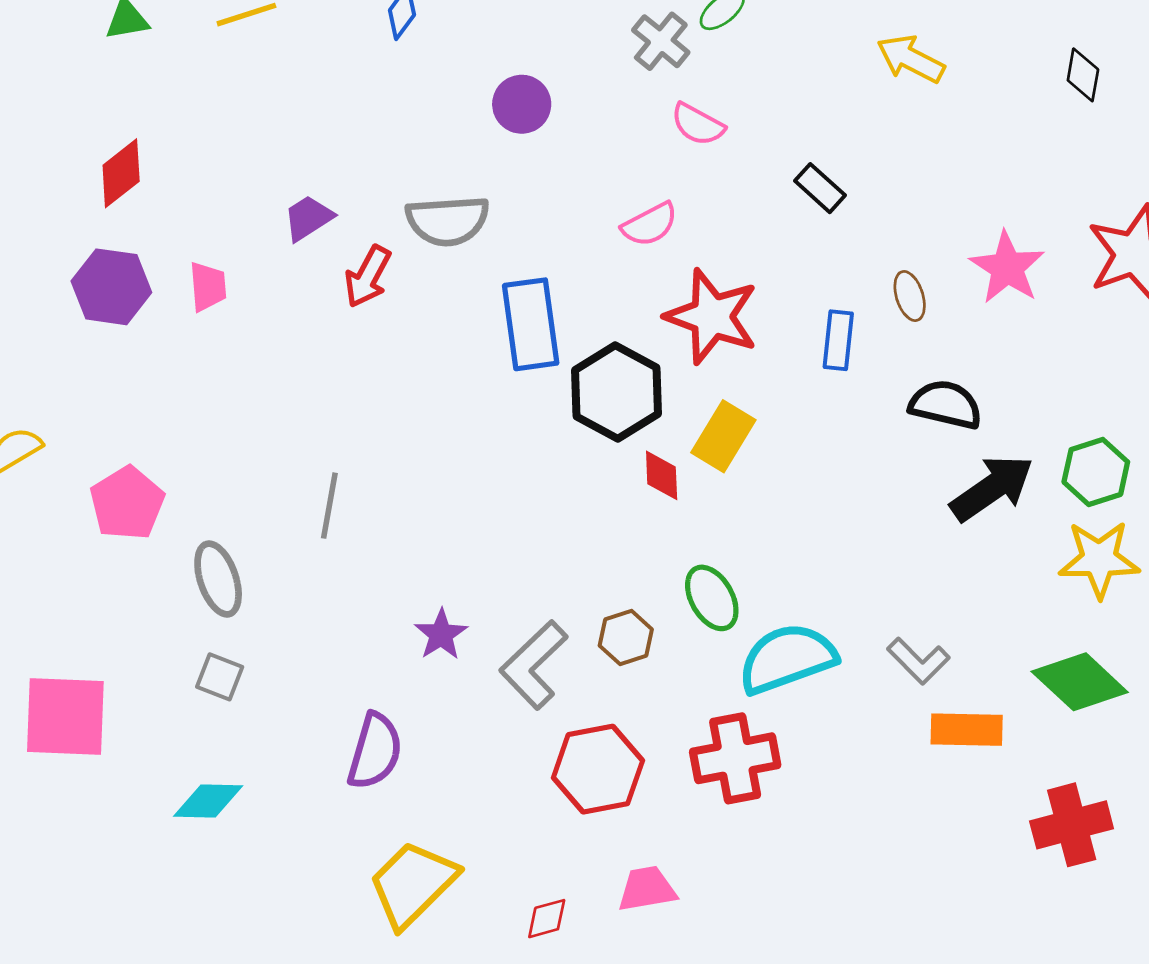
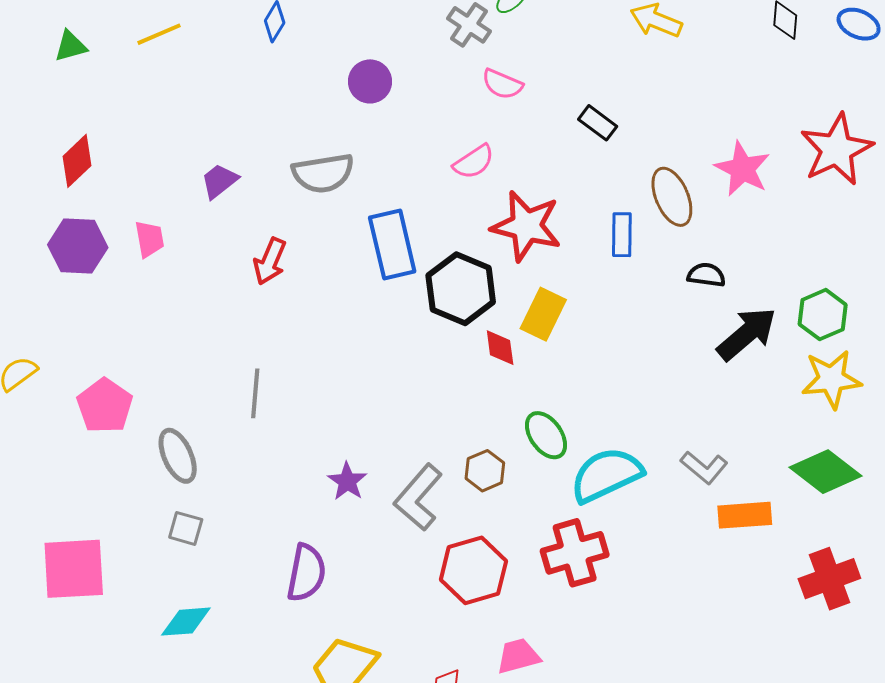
red arrow: (368, 277) -> (270, 261), moved
brown ellipse: (910, 296) -> (672, 197), size x1.6
black semicircle: (946, 405) -> (706, 275), size x0.7

